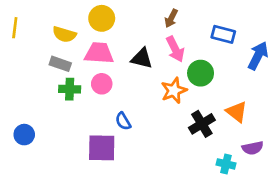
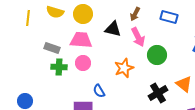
yellow line: (15, 28) -> (28, 18), moved
yellow semicircle: (64, 34) -> (55, 12), moved
blue rectangle: (223, 34) -> (169, 17), moved
black triangle: (142, 58) -> (113, 29), moved
orange star: (174, 90) -> (124, 68), moved

